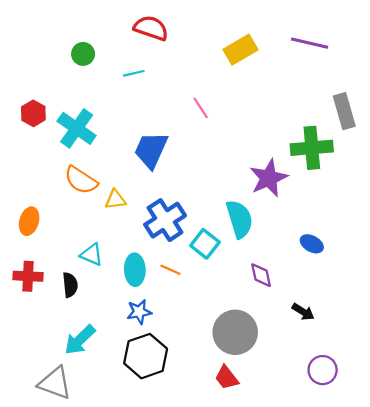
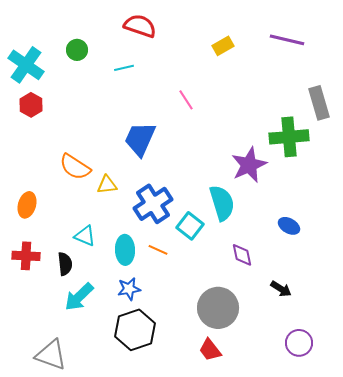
yellow rectangle: (241, 50) -> (223, 46), size x0.7
cyan cross: (77, 128) -> (26, 65), moved
cyan arrow: (80, 340) -> (79, 297), moved

